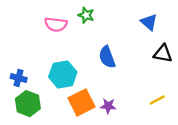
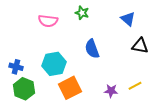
green star: (86, 15) -> (82, 13), moved
purple star: (108, 106) -> (111, 91), moved

